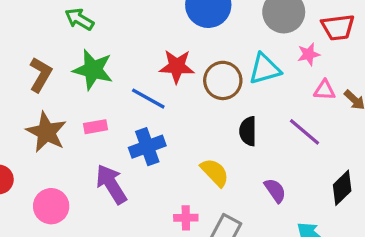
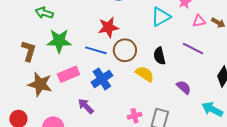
brown circle: (223, 80) -> (125, 50), moved
pink rectangle: (95, 127) -> (68, 74), size x1.5
yellow semicircle: (215, 172) -> (145, 74), moved
purple arrow: (111, 184) -> (86, 106), size x0.7

